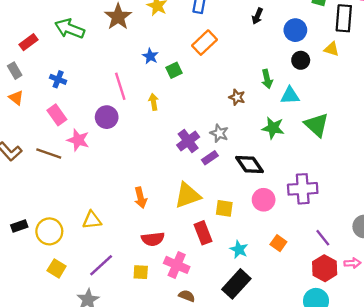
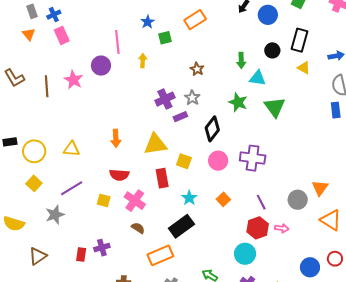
black rectangle: (344, 18) -> (299, 40), moved
blue circle: (295, 30) -> (268, 15), moved
yellow triangle: (331, 49) -> (304, 68), moved
blue cross: (58, 79) -> (54, 15), moved, turned 32
brown star: (237, 97) -> (197, 69), moved
pink rectangle: (57, 115) -> (62, 35), moved
brown line: (49, 153) -> (47, 86), turned 55
black diamond: (249, 165) -> (212, 129), turned 60

